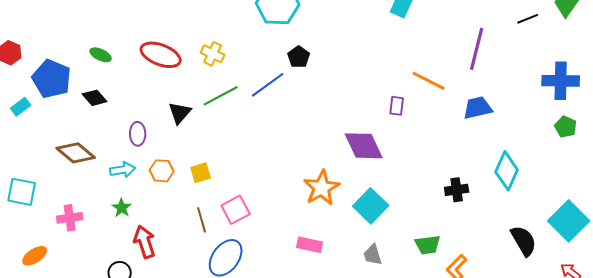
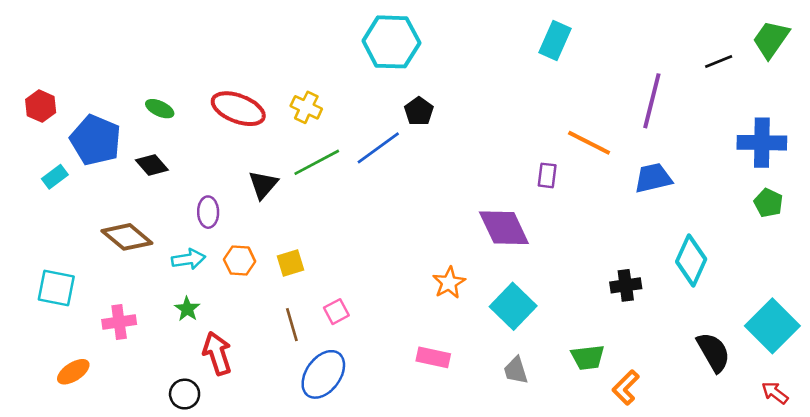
orange star: (322, 188) -> (449, 283), size x0.7
pink square: (236, 210) -> (336, 312), size x0.7

